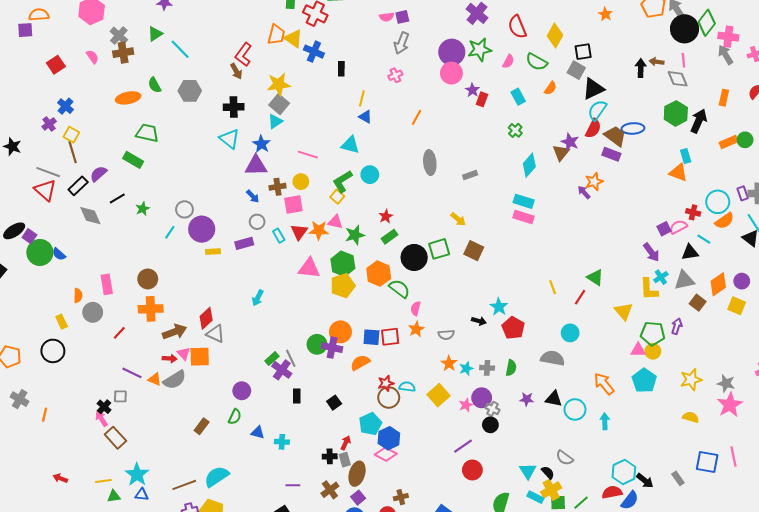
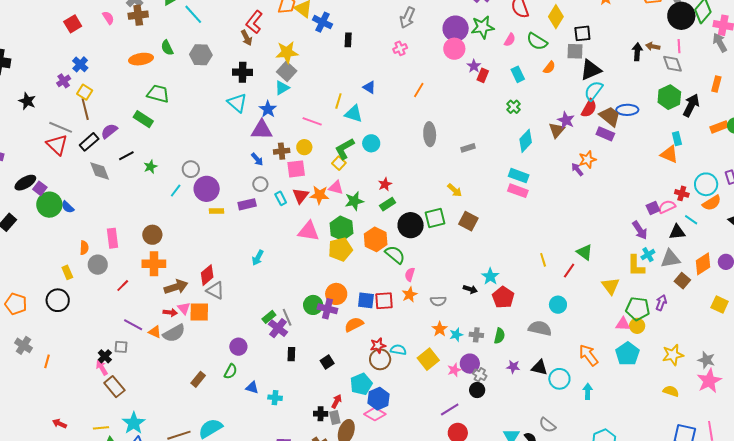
gray square: (576, 70) -> (575, 51), turned -30
yellow line: (362, 98) -> (338, 101), moved
yellow square: (737, 306) -> (720, 305), moved

